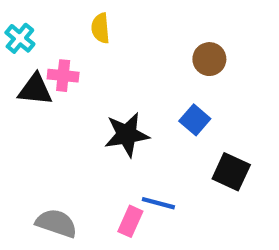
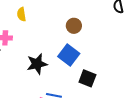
blue square: (195, 120) -> (69, 55), size x1.5

